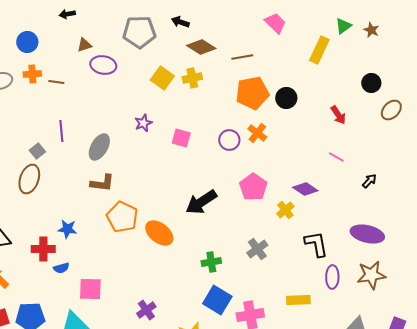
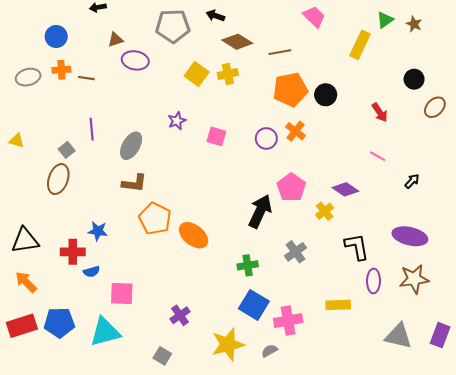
black arrow: (201, 202) -> (260, 211), moved, turned 148

